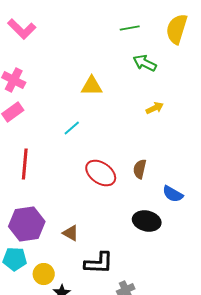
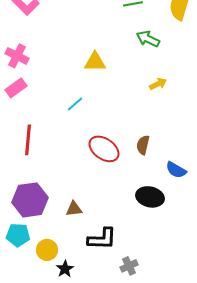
brown triangle: (71, 233) -> (74, 209), turned -36

